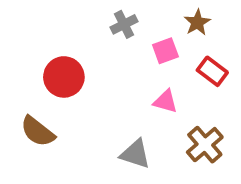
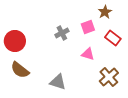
gray cross: (124, 24) -> (62, 33), moved
red circle: (64, 77) -> (15, 41), moved
gray triangle: (135, 154) -> (58, 82), moved

